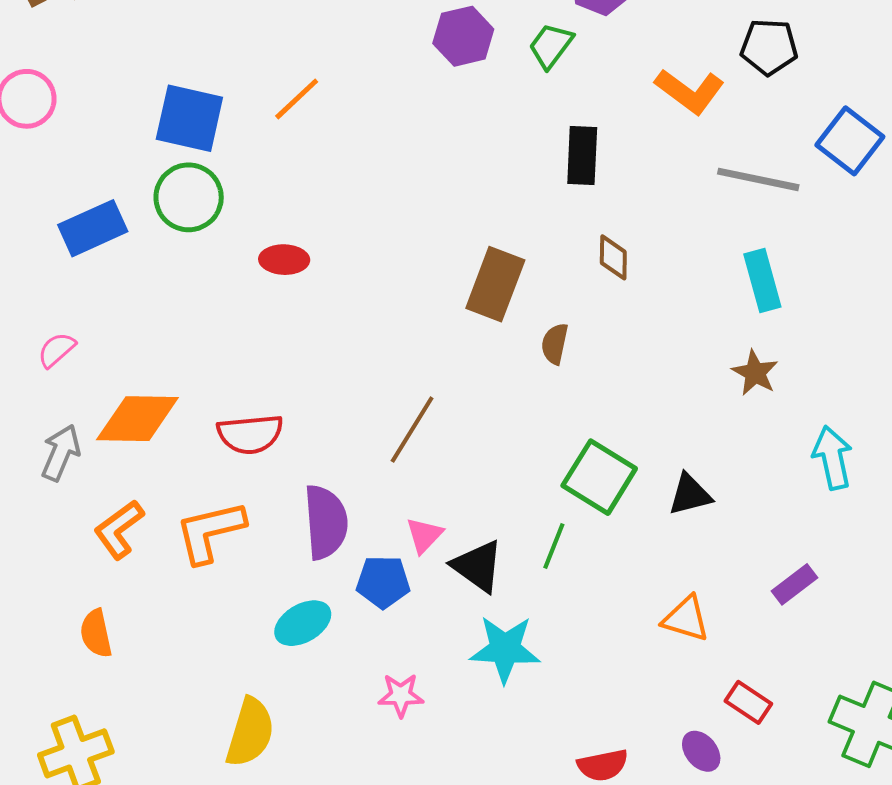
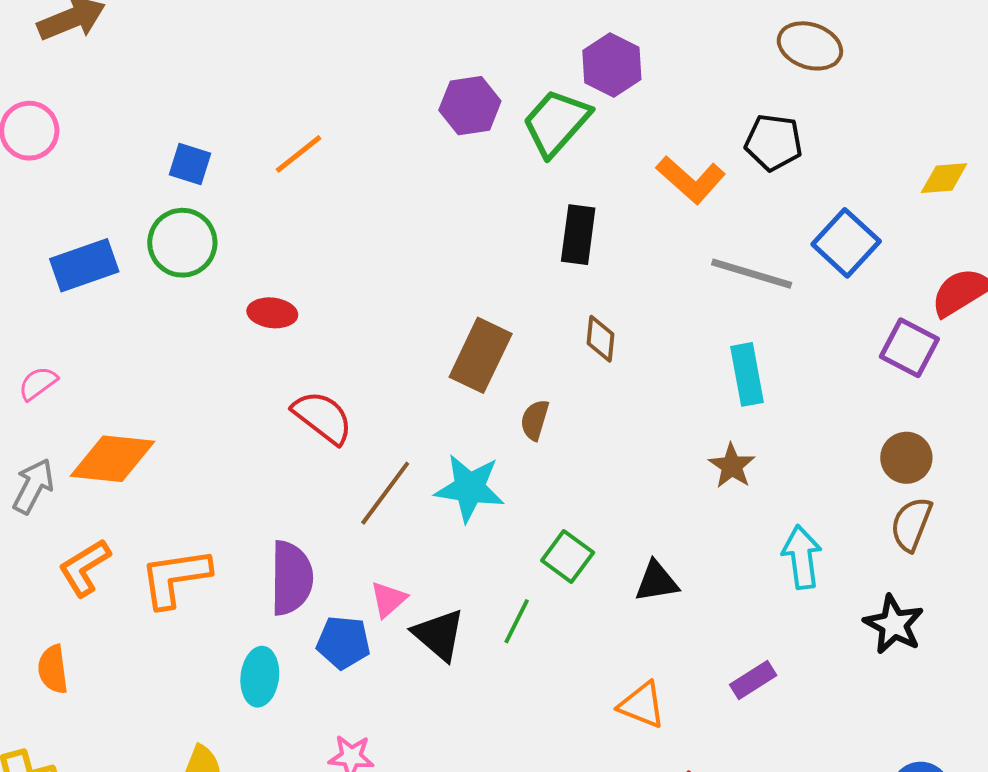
green trapezoid: (551, 46) -> (556, 123), size x1.5
blue square: (189, 118) -> (190, 164), size x0.6
red semicircle: (250, 434) -> (323, 417), moved, turned -142
green square: (599, 477) -> (568, 557), size x0.7
cyan ellipse: (303, 623) -> (260, 677), turned -58
cyan star: (505, 649) -> (470, 488), moved

